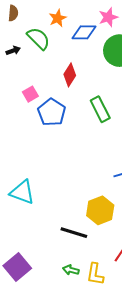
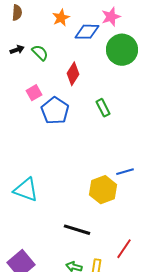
green semicircle: (38, 38) -> (40, 53), moved, size x0.7
green rectangle: (100, 109) -> (103, 108), size x0.7
yellow hexagon: (100, 210) -> (103, 190), moved

